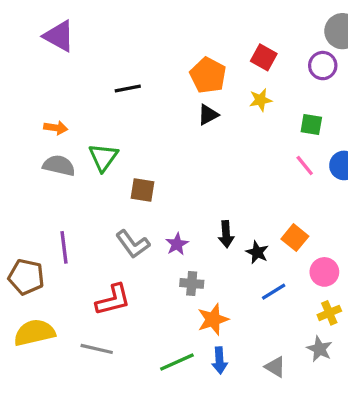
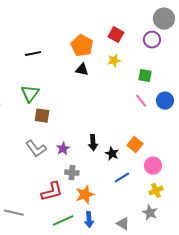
black triangle: (208, 115) -> (82, 70), turned 40
green triangle: (103, 157) -> (30, 94), moved
red L-shape: (113, 300) -> (52, 192), moved

